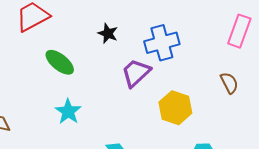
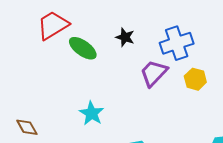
green ellipse: (60, 62) -> (83, 48), moved
yellow hexagon: (175, 108) -> (195, 79), moved, size x0.7

